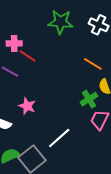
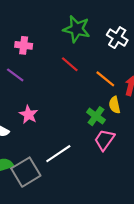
red line: (28, 56) -> (70, 64), moved
green cross: (89, 99) -> (96, 116), turned -30

